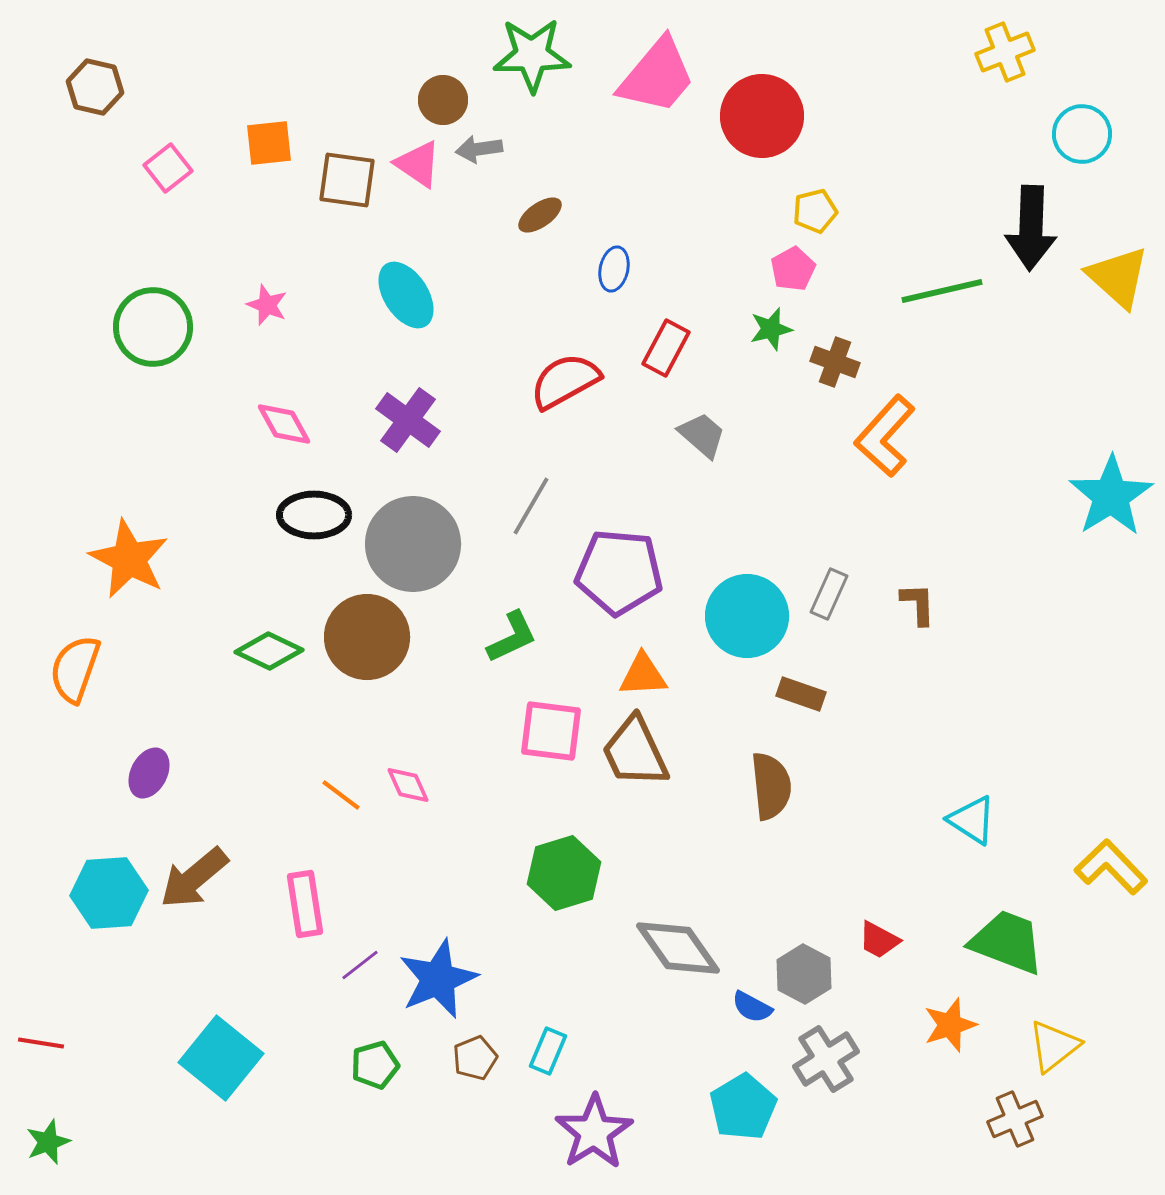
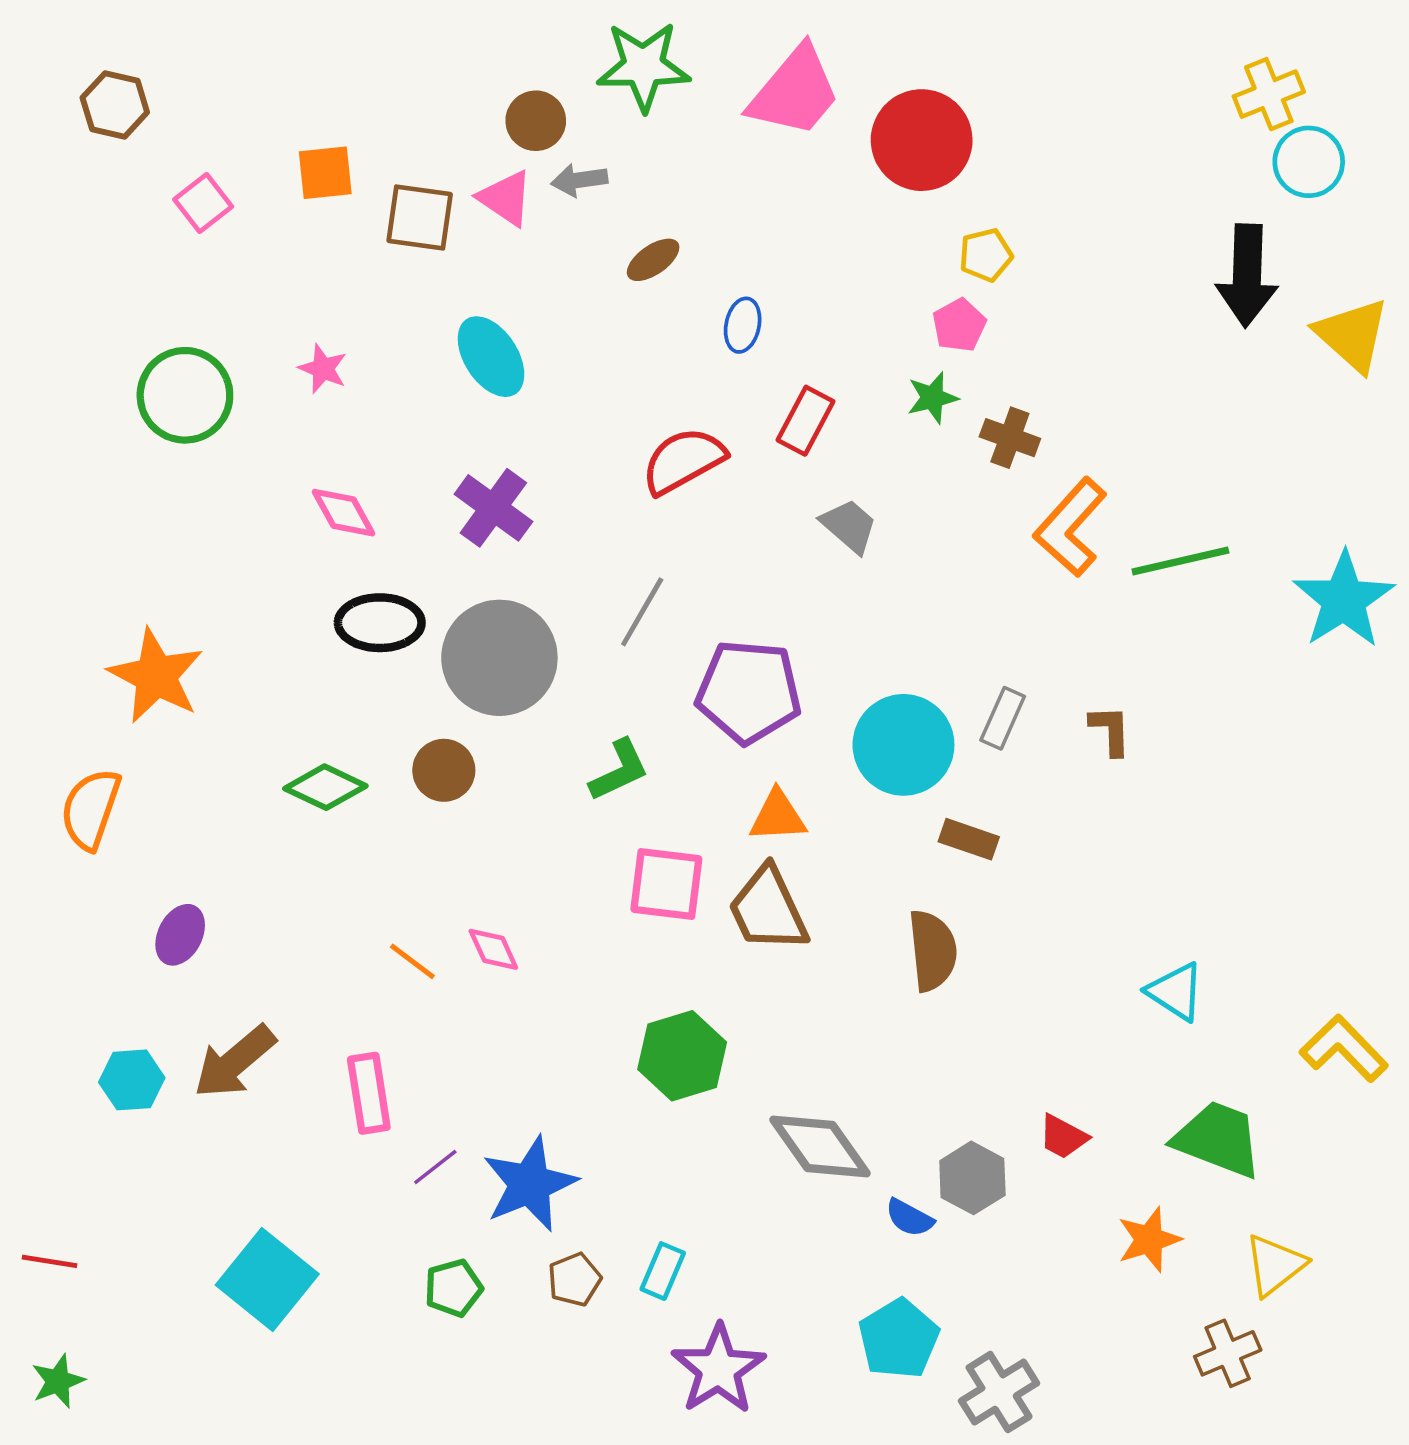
yellow cross: (1005, 52) -> (1269, 94), moved
green line: (942, 291) -> (1180, 561), moved
brown circle: (367, 637) -> (444, 770), size x0.6
cyan hexagon: (109, 893) -> (132, 1080), size x0.7
gray cross: (826, 1059) -> (999, 1392), moved

